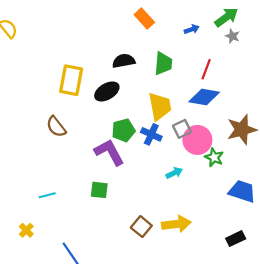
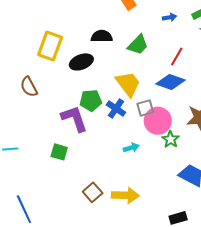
green trapezoid: (163, 64) -> (138, 45), turned 30
yellow trapezoid: (160, 106) -> (128, 84), turned -36

